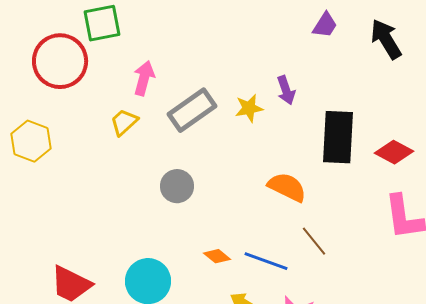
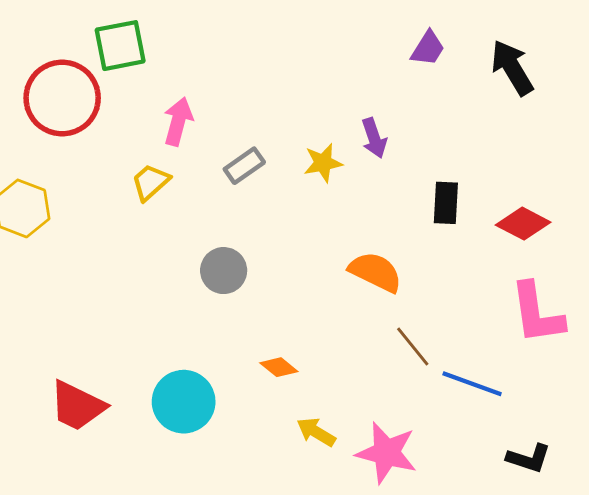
gray rectangle: (192, 110) -> (244, 166), size x0.6
black rectangle: (338, 137) -> (446, 203), size x0.6
blue line: (266, 261) -> (472, 384), moved

